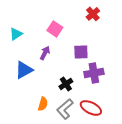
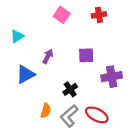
red cross: (93, 14) -> (99, 15), turned 32
pink square: (55, 29) -> (62, 15), moved
purple cross: (94, 73) -> (112, 77), moved

